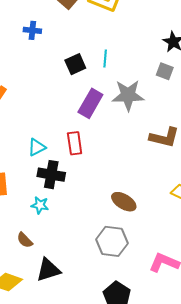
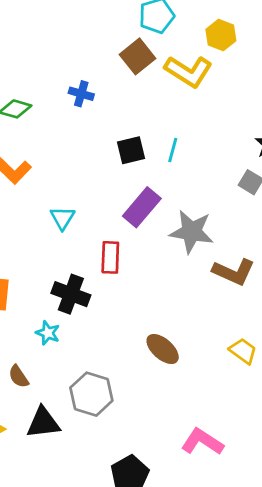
gray star: (128, 95) -> (192, 232), moved
cyan triangle: (37, 147) -> (63, 218), moved, turned -42
gray hexagon: (112, 241) -> (91, 394), moved

